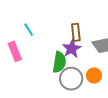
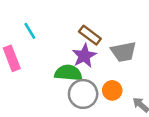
brown rectangle: (76, 32) -> (90, 35), turned -48
green semicircle: (59, 62) -> (68, 73), turned -95

